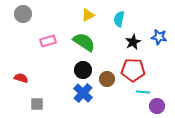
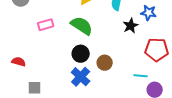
blue star: (159, 37) -> (149, 13), moved
red pentagon: (133, 70) -> (157, 50), moved

